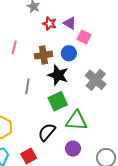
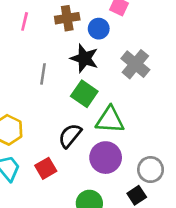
brown cross: (43, 55) -> (67, 18), moved
green square: (58, 101) -> (84, 94), turned -30
purple circle: (73, 149) -> (106, 158), size x1.5

